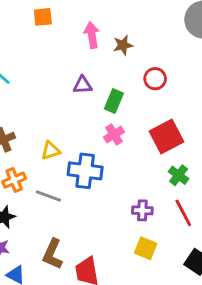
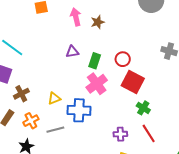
red circle: (155, 79) -> (123, 59), moved
pink cross: (114, 135) -> (97, 84), size x1.5
red square: (167, 136) -> (133, 82), turned -30
gray line: (48, 196) -> (55, 130), turned -30

